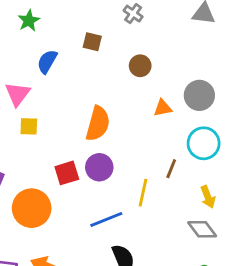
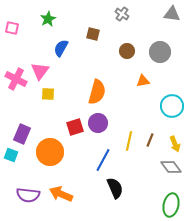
gray circle: (199, 95) -> (160, 52), moved
brown line: (171, 169) -> (150, 140), moved
blue line: (106, 219) -> (103, 160), turned -40

